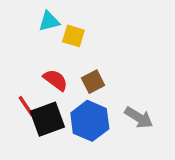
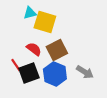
yellow square: (73, 36) -> (45, 22), size x1.6
brown square: (93, 82) -> (57, 50), size x1.5

